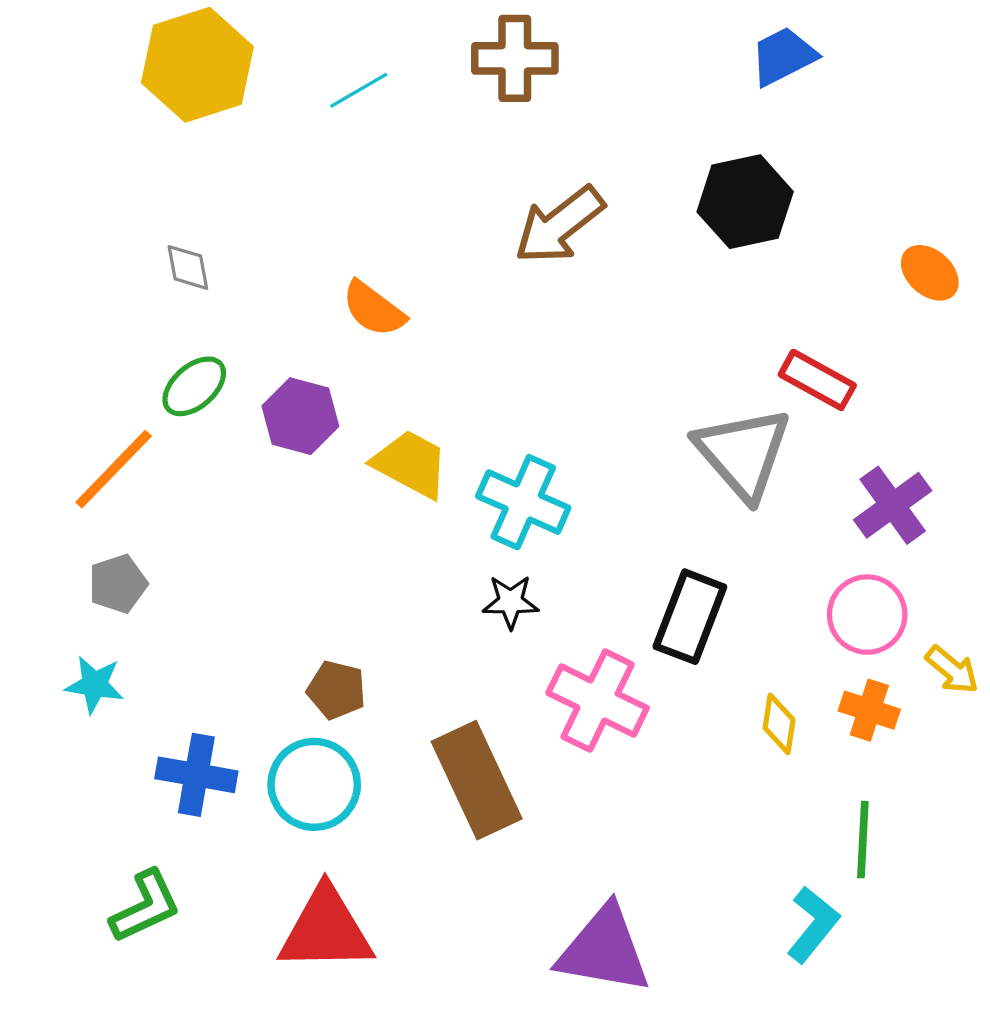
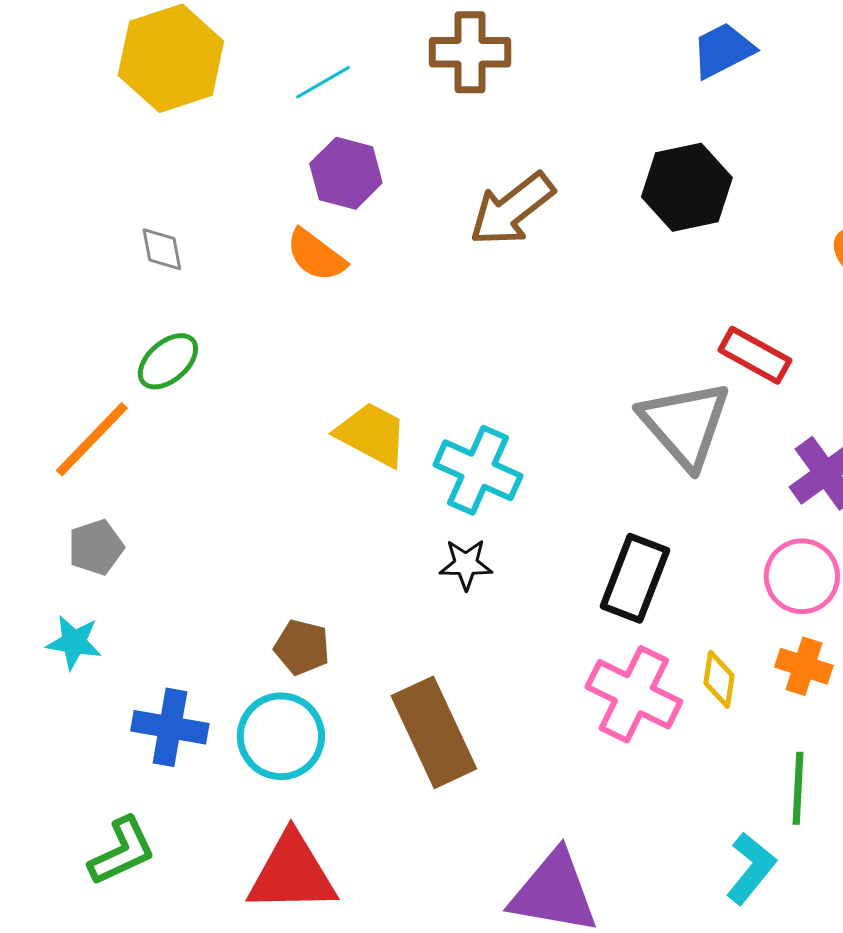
orange semicircle: (374, 309) -> (316, 255), moved
purple hexagon: (300, 416) -> (346, 173), moved
pink cross: (598, 701) -> (634, 694), moved

